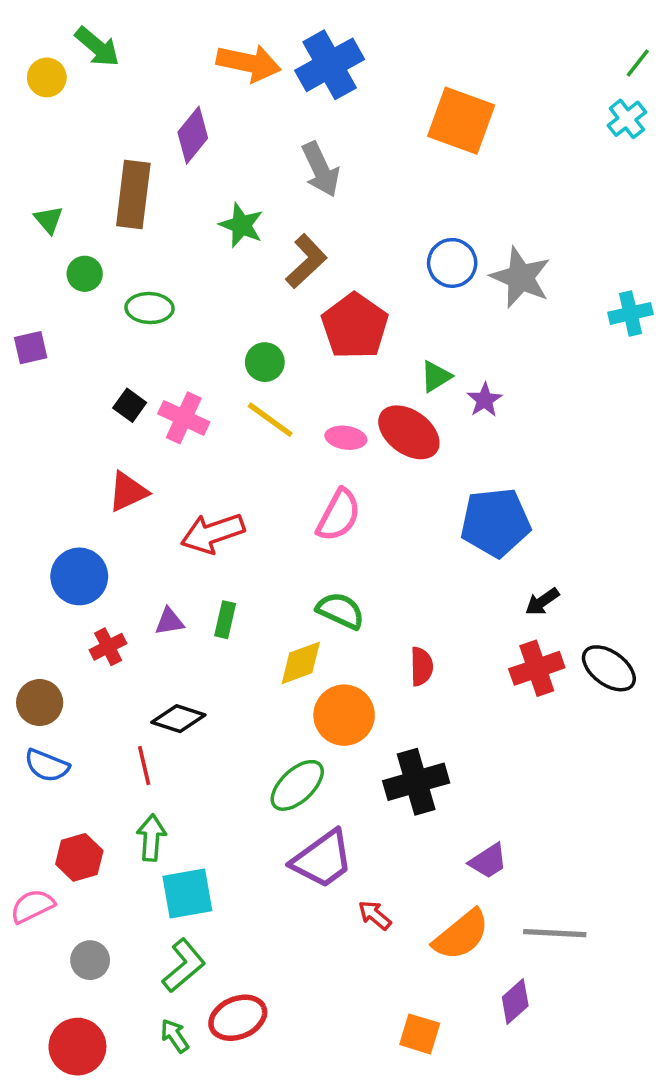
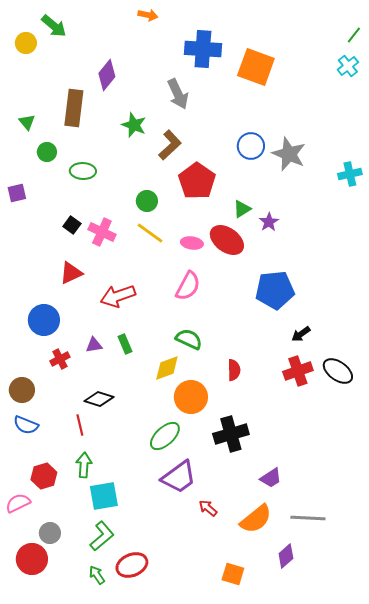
orange arrow: (249, 63) -> (148, 15), moved, size x0.6
blue cross: (330, 65) -> (203, 49), moved, turned 33
green rectangle: (225, 620) -> (125, 344), turned -36
red circle: (77, 1047) -> (32, 559), moved

